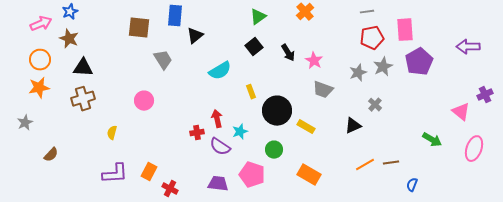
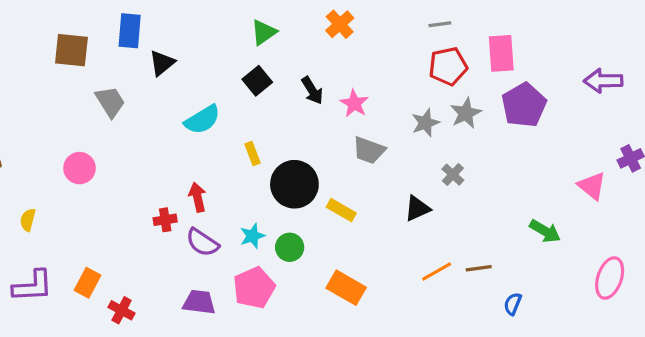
cyan star: (240, 132) -> (252, 236), moved
pink ellipse: (474, 149) -> (610, 278), moved
pink pentagon: (252, 175) -> (254, 288), turned 30

